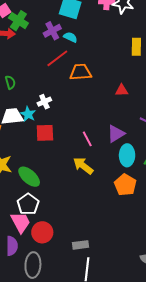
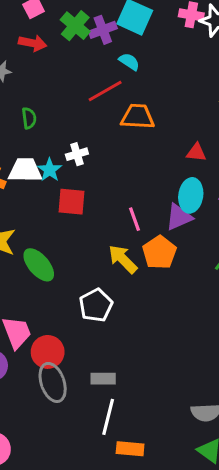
green cross: (18, 21) -> (75, 26), moved
purple cross: (52, 31) -> (103, 30), moved
cyan ellipse: (127, 155) -> (191, 195), moved
orange pentagon: (125, 185) -> (159, 252), moved
white pentagon: (28, 204) -> (96, 305), moved
gray ellipse: (33, 265) -> (53, 382), moved, turned -30

